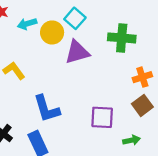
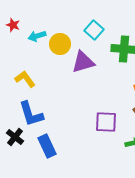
cyan square: (75, 18) -> (94, 30), moved
blue L-shape: (47, 109) -> (31, 114), moved

